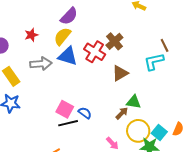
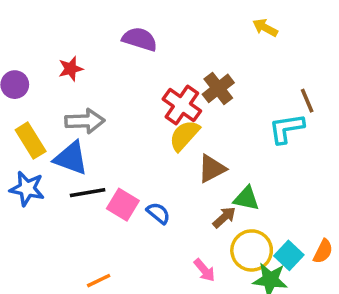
purple semicircle: (69, 16) -> (140, 39), turned -120
yellow semicircle: (62, 36) -> (184, 135), moved
blue triangle: (68, 56) -> (71, 158), moved
brown triangle: (120, 73) -> (212, 169), moved
black line: (68, 123) -> (88, 193), moved

